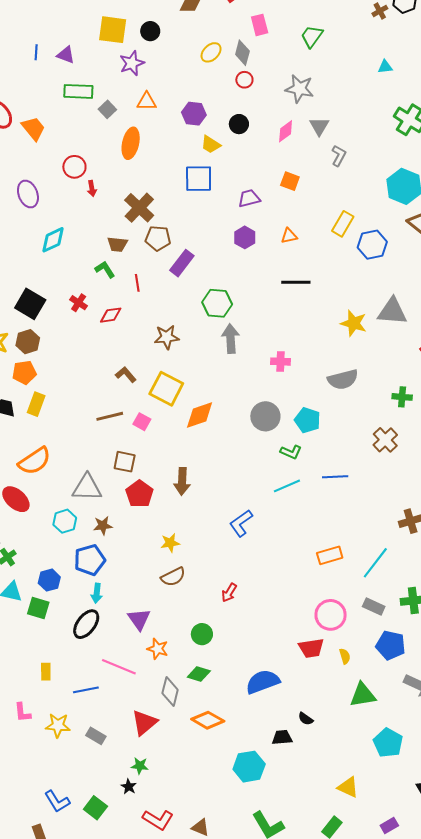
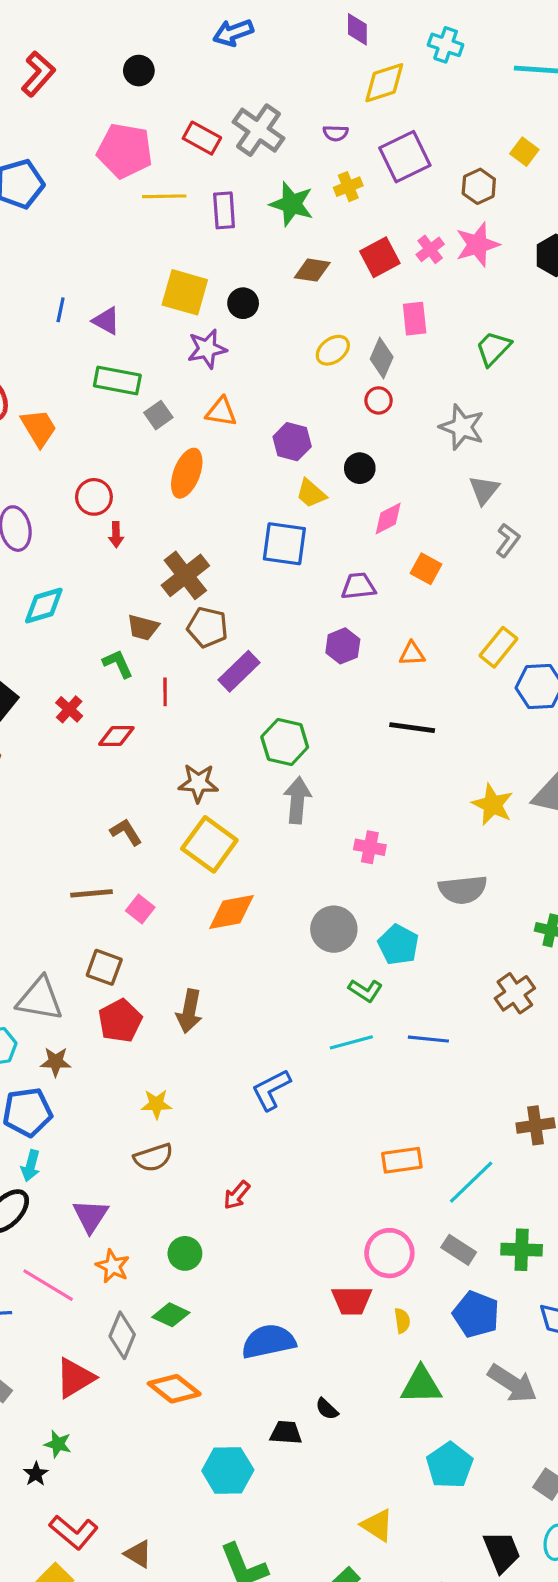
pink diamond: (286, 131) -> (388, 518), moved
yellow square: (166, 389) -> (209, 844), moved

